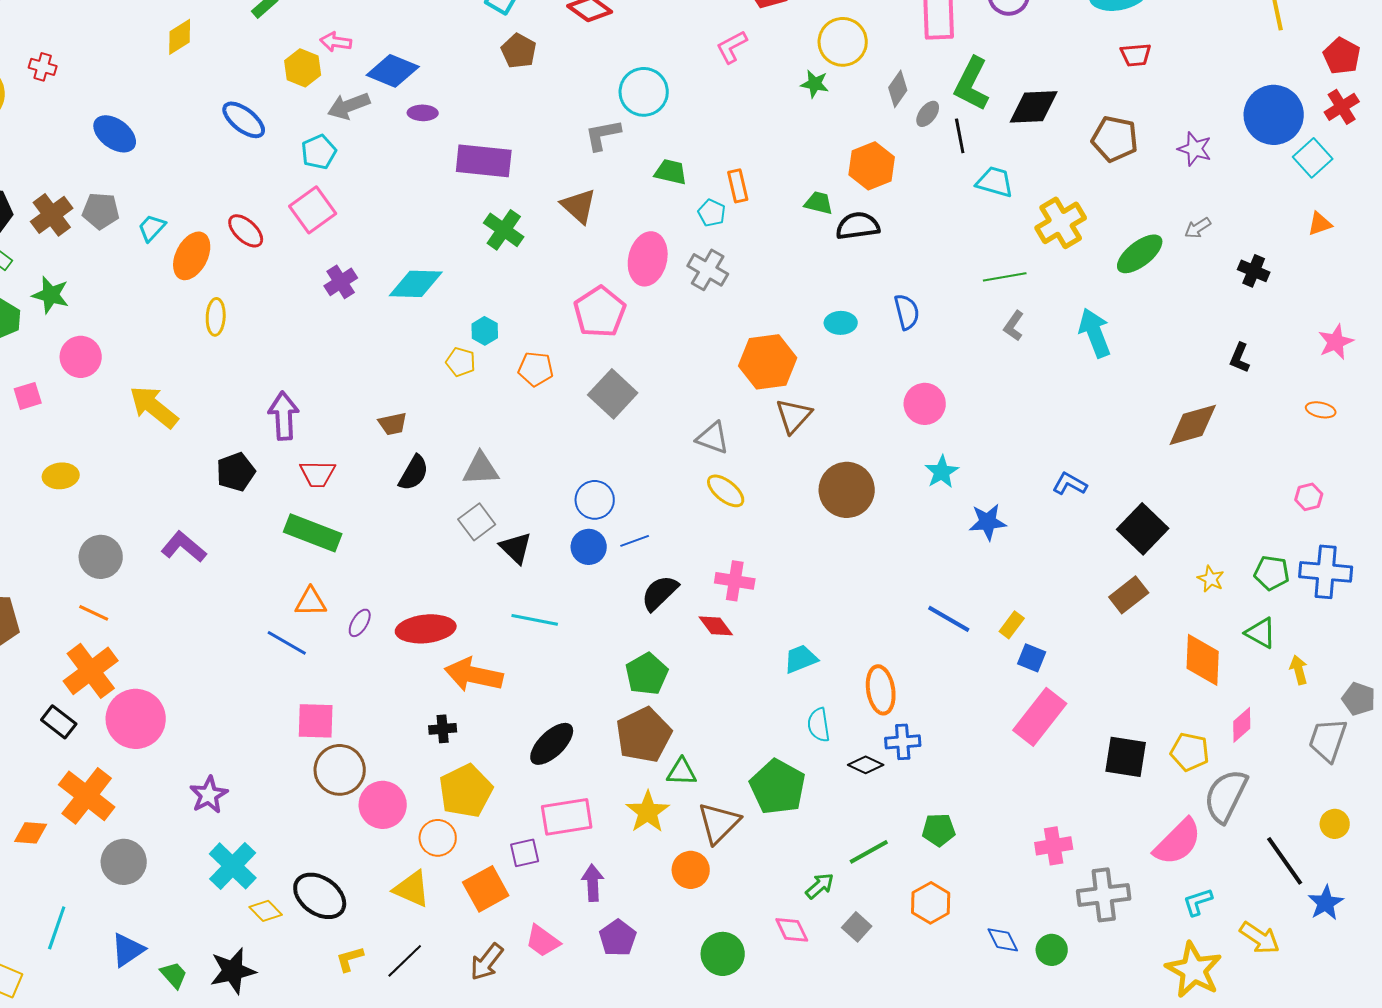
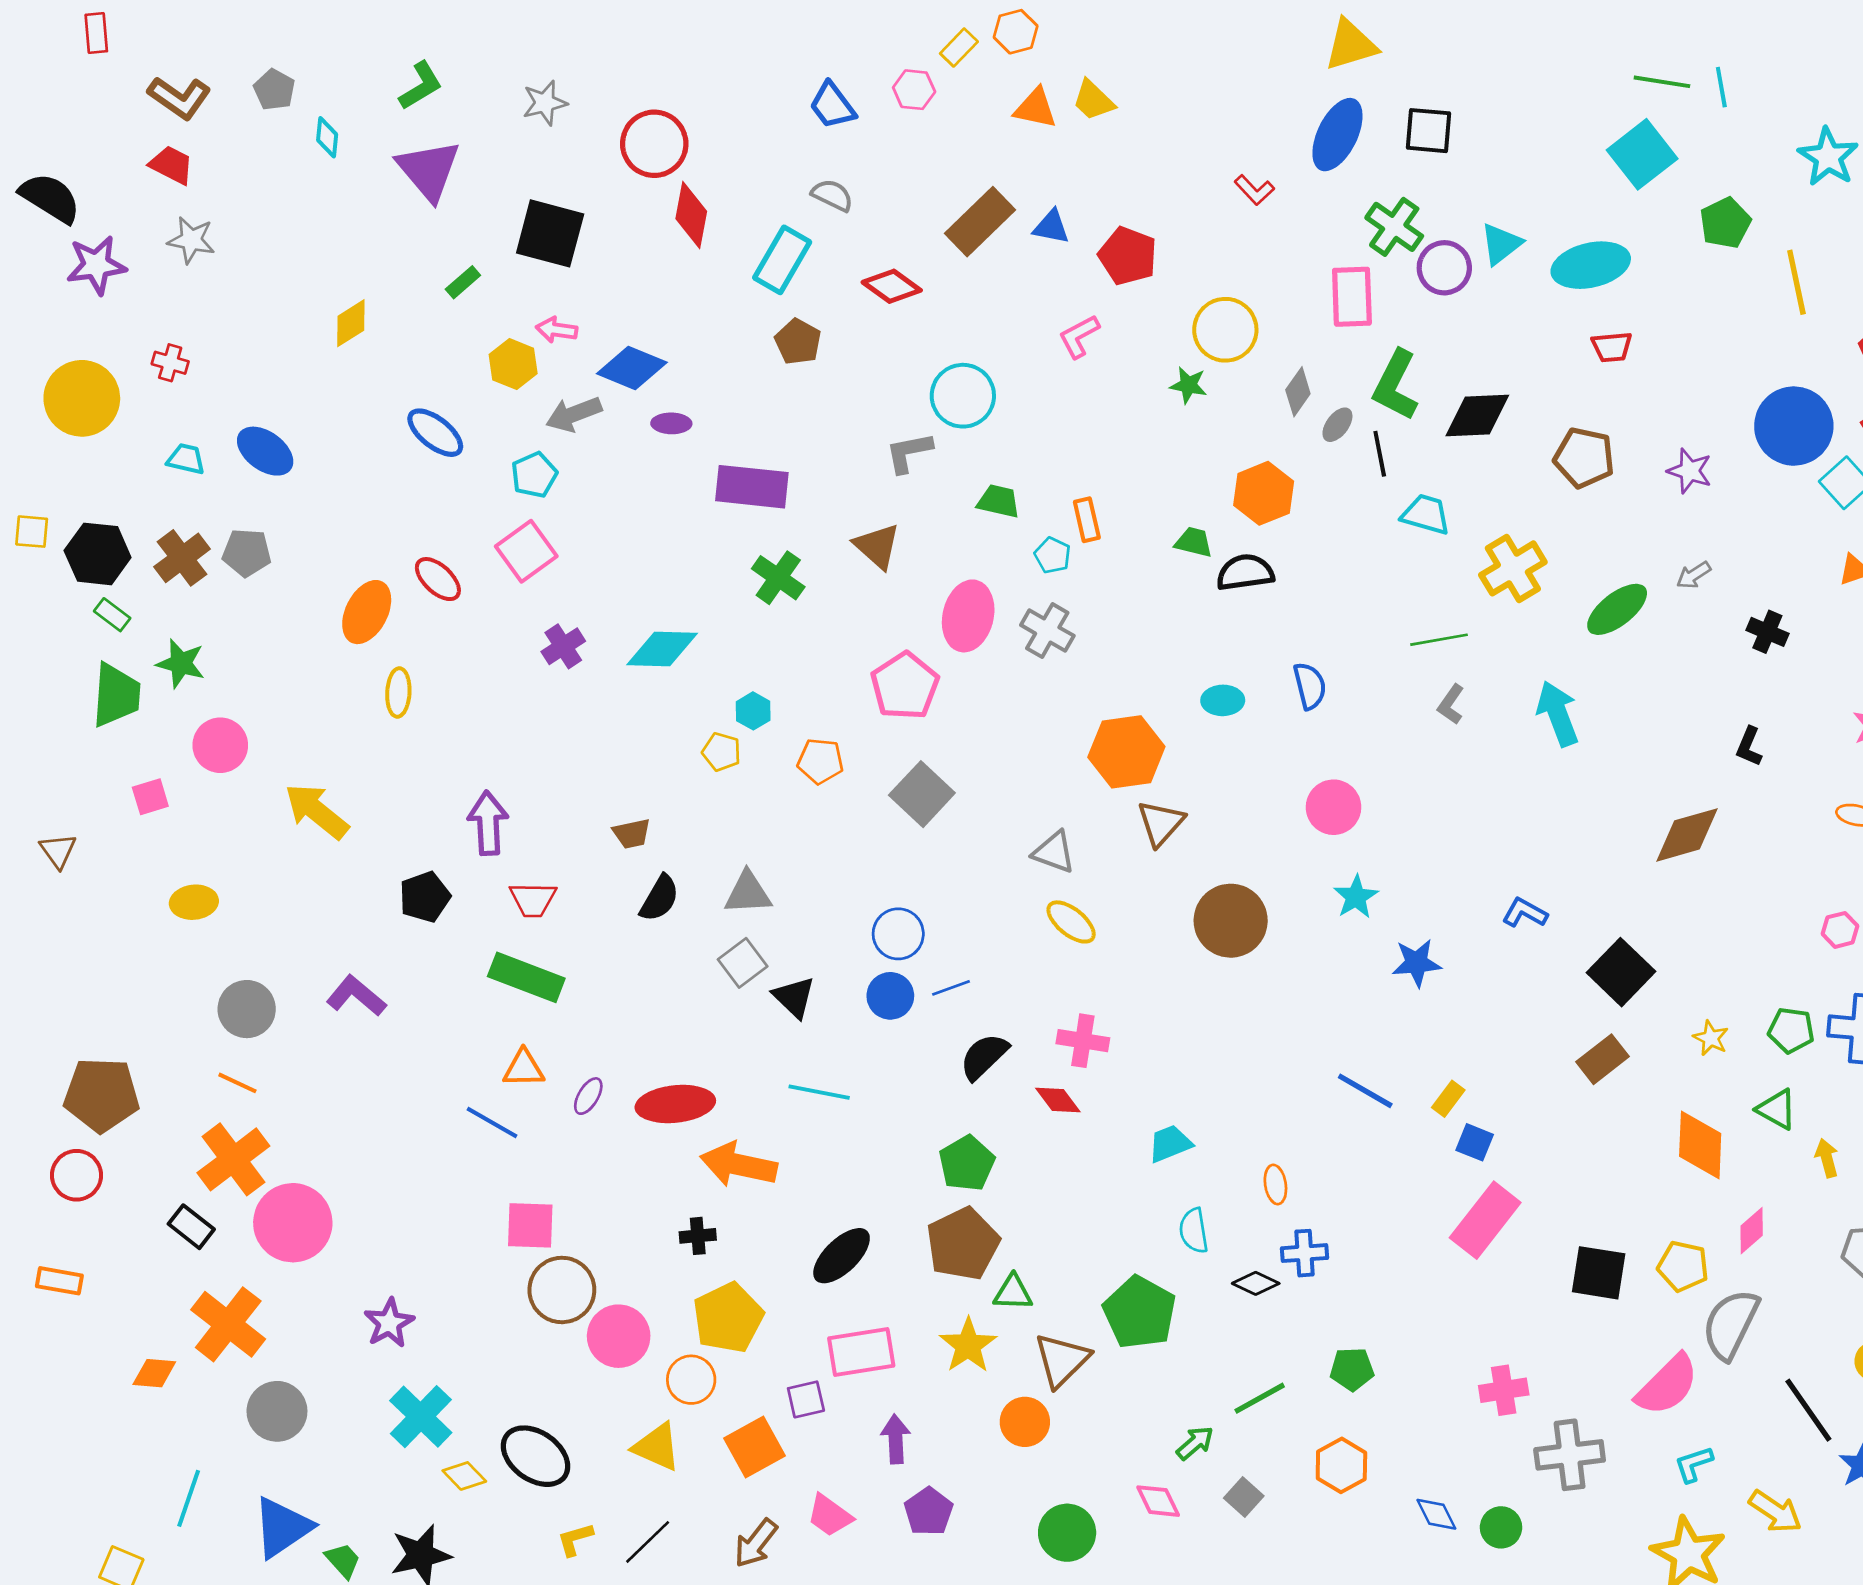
cyan trapezoid: (152, 228) -> (186, 459), moved, turned 60
orange ellipse: (881, 690) -> (1275, 1184), size x0.6
blue triangle: (128, 950) -> (282, 1527), size x1.4

